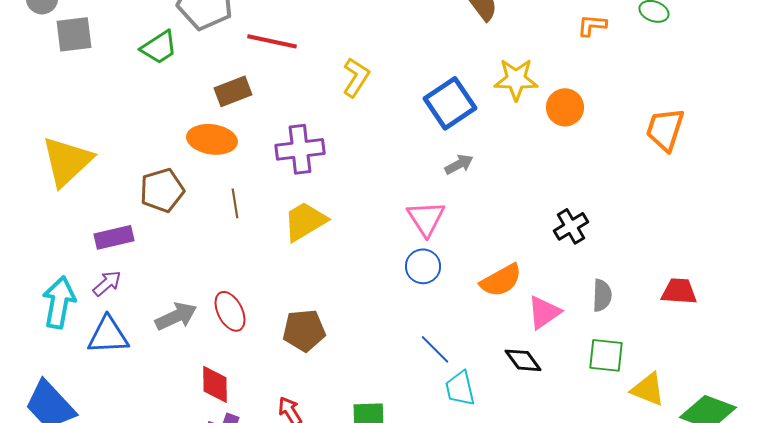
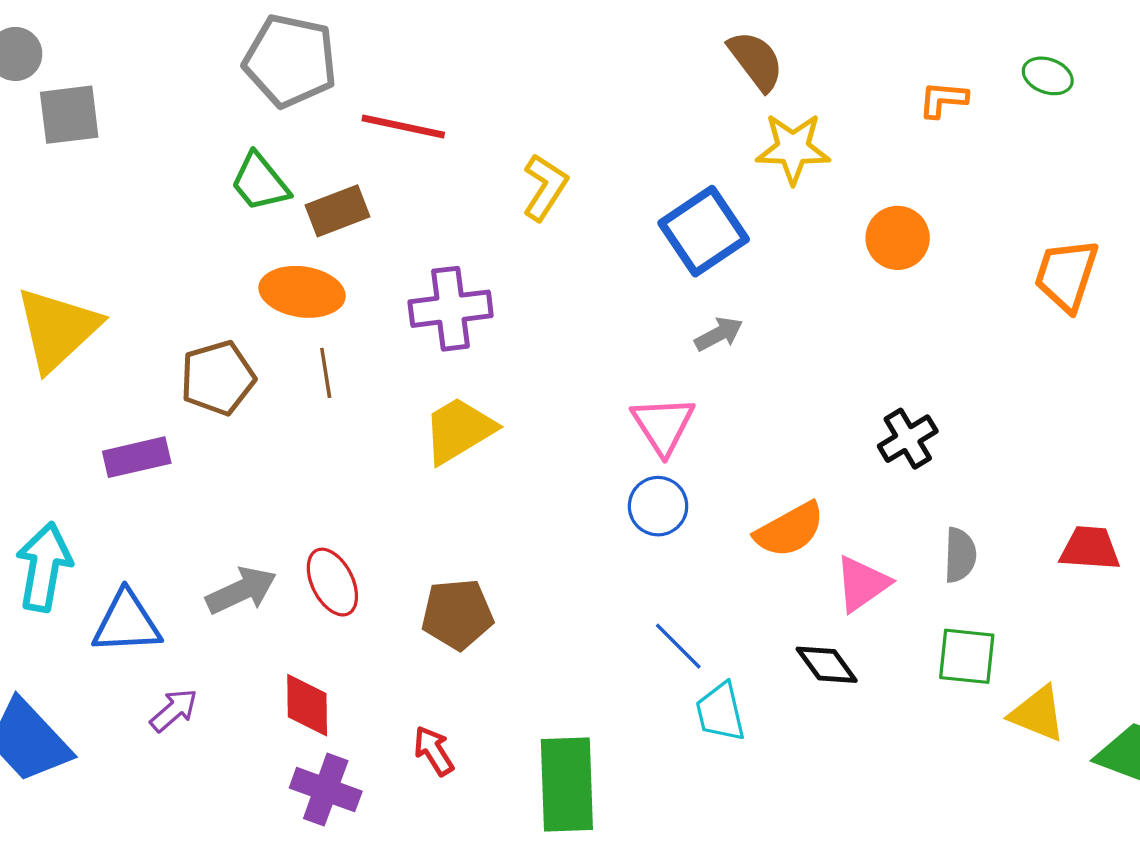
green trapezoid: (159, 47) -> (260, 182), moved, turned 84
yellow star: (516, 79) -> (793, 148), moved
brown line: (235, 203) -> (326, 373), moved
purple arrow: (107, 283) -> (174, 710), moved

